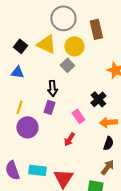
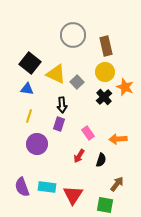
yellow triangle: (46, 44) -> (56, 74), moved
black square: (20, 46) -> (30, 63), size x1.5
yellow circle: (74, 46) -> (105, 72), moved
black cross: (98, 99) -> (104, 97), moved
yellow line: (19, 107) -> (29, 116), moved
black semicircle: (108, 143) -> (101, 160), moved

